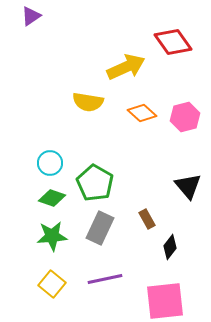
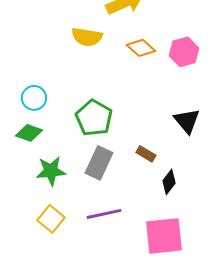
cyan circle: (50, 163) -> (34, 98), moved
green diamond: (52, 198) -> (29, 133), moved
brown rectangle: (147, 219) -> (146, 154), turned -30

